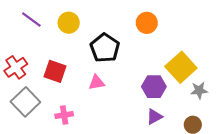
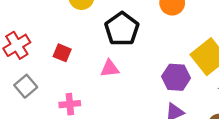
red square: (55, 71) -> (62, 53), size x0.7
gray square: (25, 102) -> (26, 86), size x0.7

